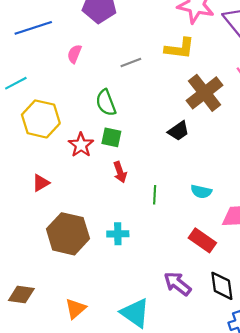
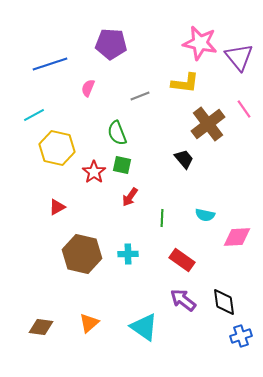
black trapezoid: (179, 131) -> (184, 159), turned -95
red arrow: (120, 172) -> (130, 197), turned 54
red rectangle: (202, 240) -> (182, 260), moved
brown diamond: (21, 295) -> (41, 327), moved

